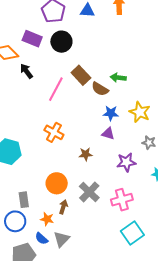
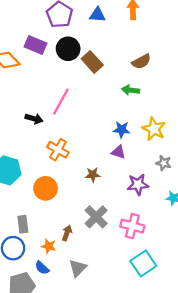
black arrow: (26, 71) -> (34, 119), moved, turned 140
brown rectangle: (81, 75) -> (92, 62), moved
brown semicircle: (100, 89) -> (141, 62), moved, turned -60
orange circle: (57, 183) -> (46, 188), moved
pink cross: (122, 200) -> (132, 226), turned 30
gray triangle: (62, 239) -> (78, 268), moved

